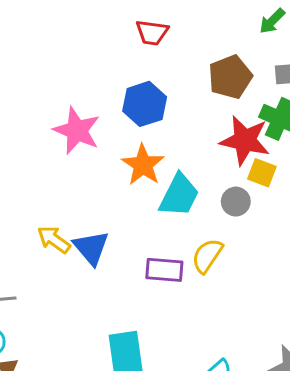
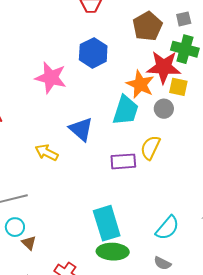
orange star: (143, 165) -> (140, 84), moved
blue triangle: (91, 248) -> (81, 129), moved

